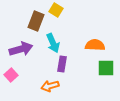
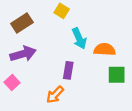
brown rectangle: (36, 21) -> (22, 23), moved, turned 36
cyan arrow: (53, 43) -> (79, 38), moved
orange arrow: (50, 86) -> (55, 95), turned -30

